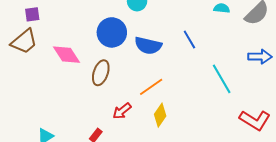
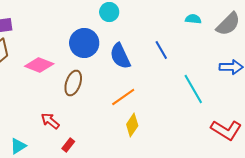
blue semicircle: (148, 46) -> (120, 56), turned 52
pink diamond: (66, 55) -> (39, 65), turned -36
red arrow: (122, 111) -> (50, 121), moved, turned 78

